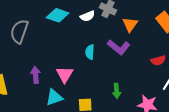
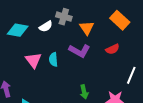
red semicircle: (158, 60) -> (113, 49), moved
pink triangle: (65, 74) -> (33, 60), moved

